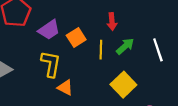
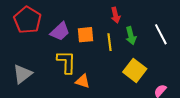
orange square: (76, 38) -> (85, 35), turned 36
green arrow: (125, 46) -> (131, 36), turned 126

